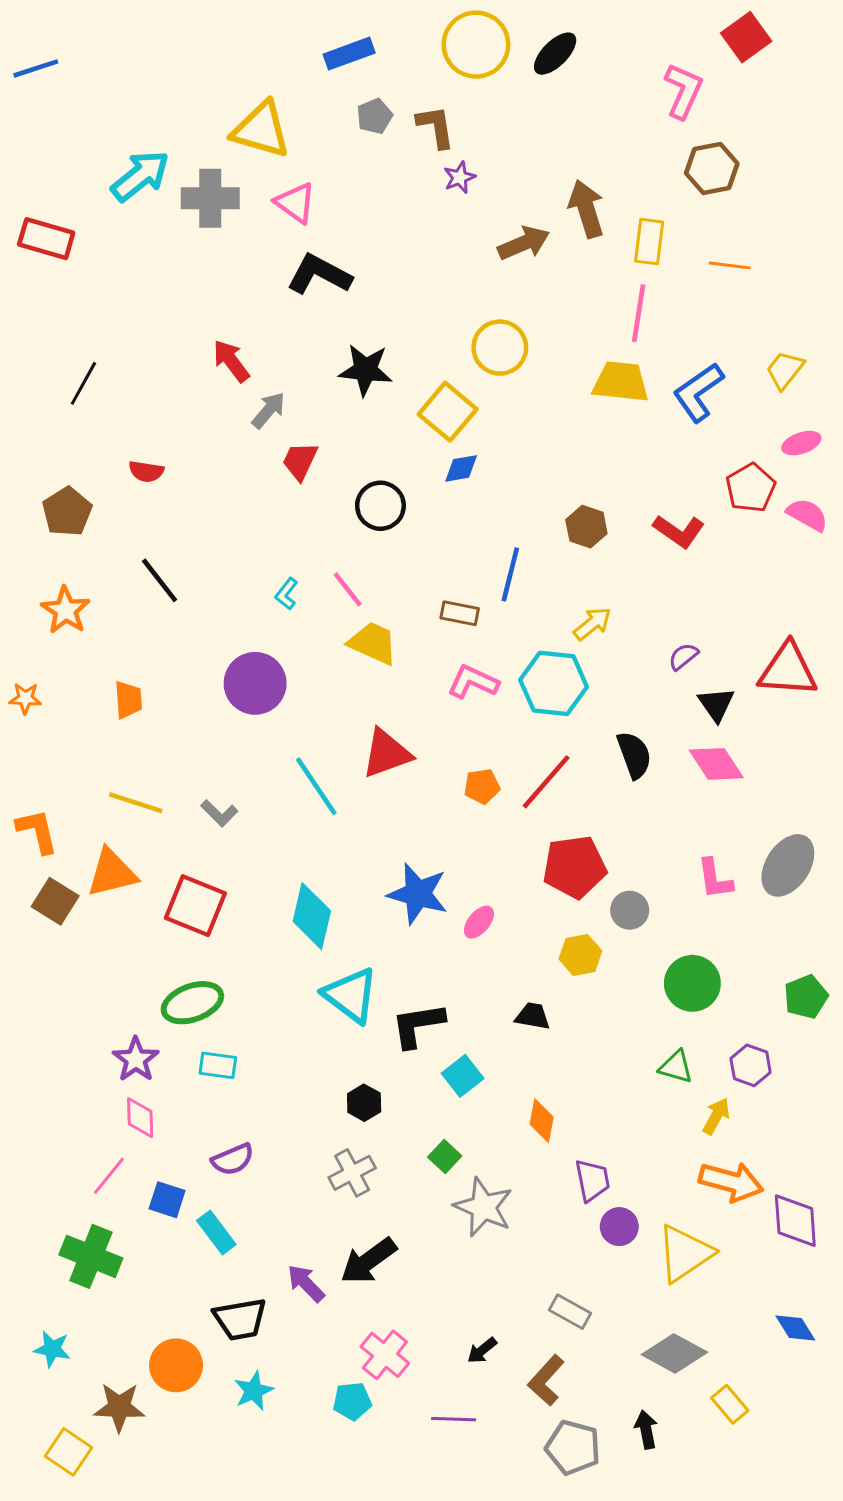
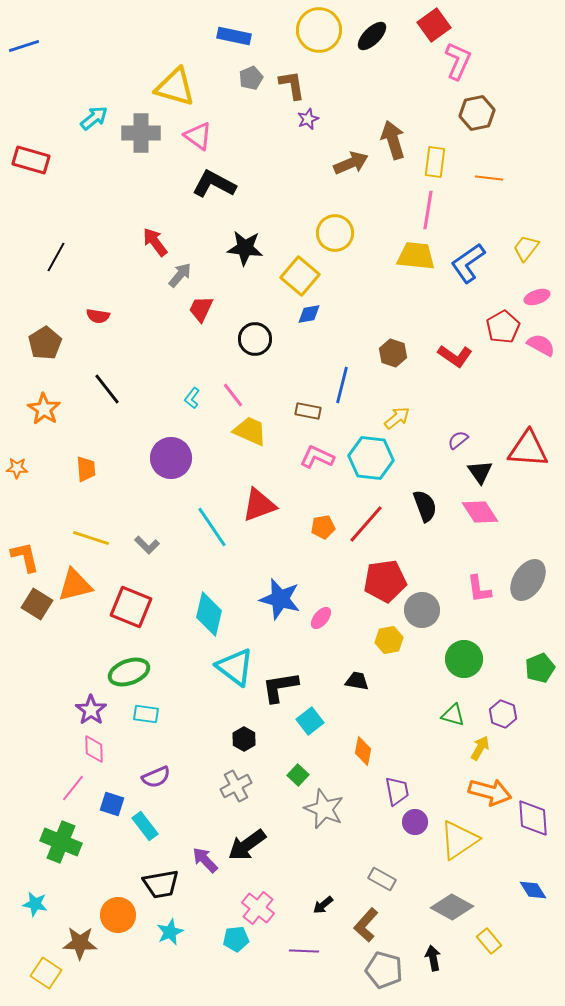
red square: (746, 37) -> (434, 25), moved
blue rectangle: (349, 54) -> (234, 36), turned 32
cyan arrow: (140, 176) -> (94, 118), size x0.7
gray circle: (630, 910) -> (422, 610), size x1.4

